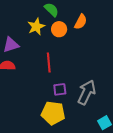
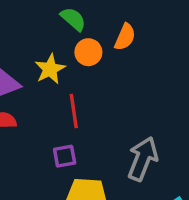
yellow star: (36, 27) -> (50, 69), moved
purple square: (60, 89) -> (65, 156), moved

